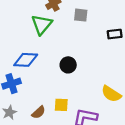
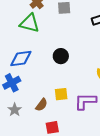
green triangle: (42, 24) -> (30, 23), turned -45

